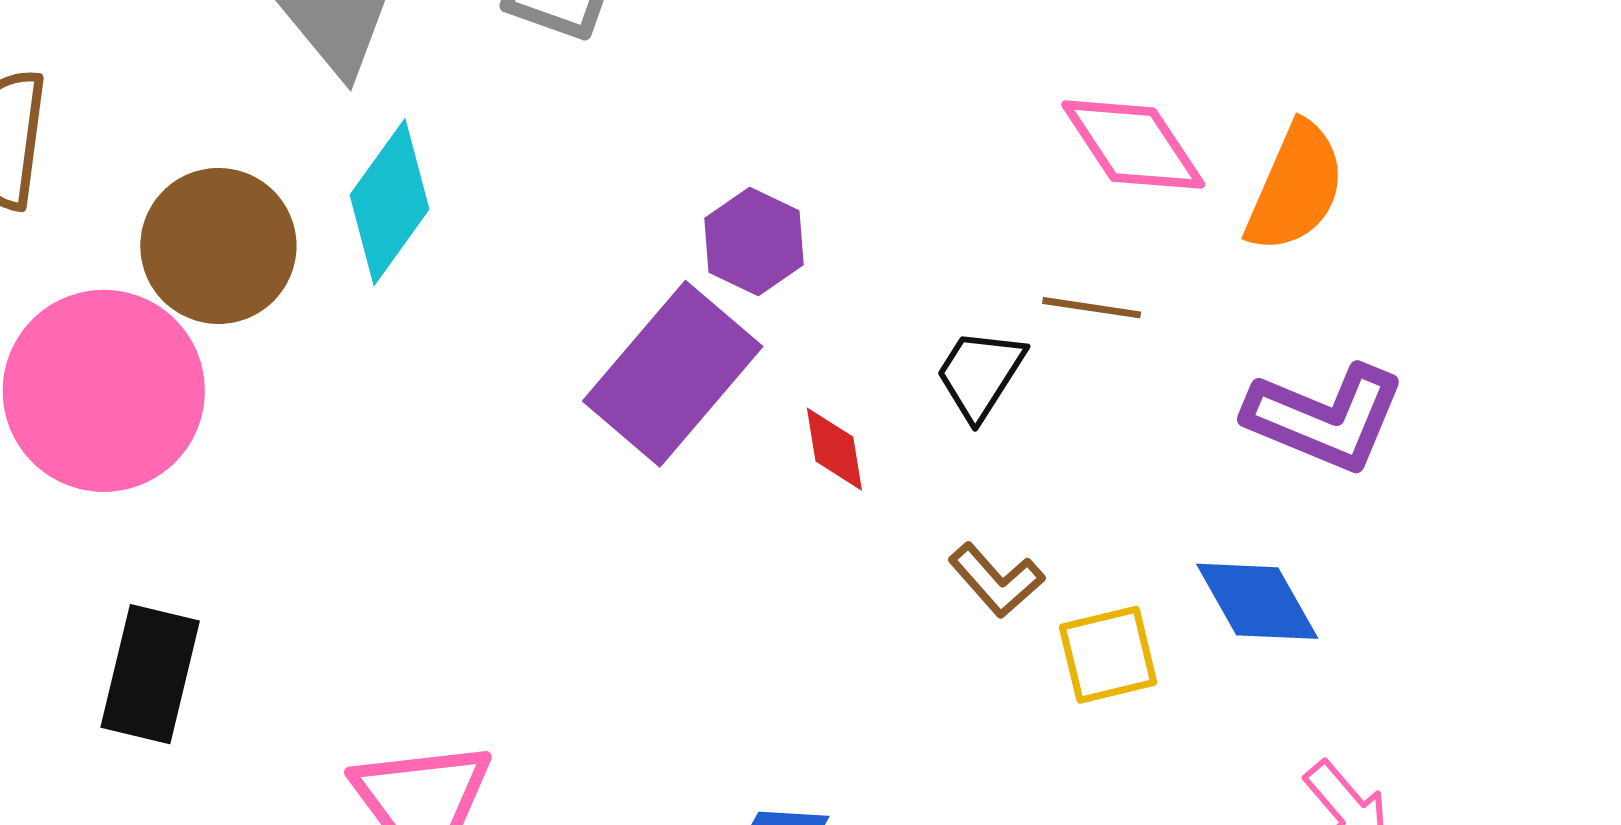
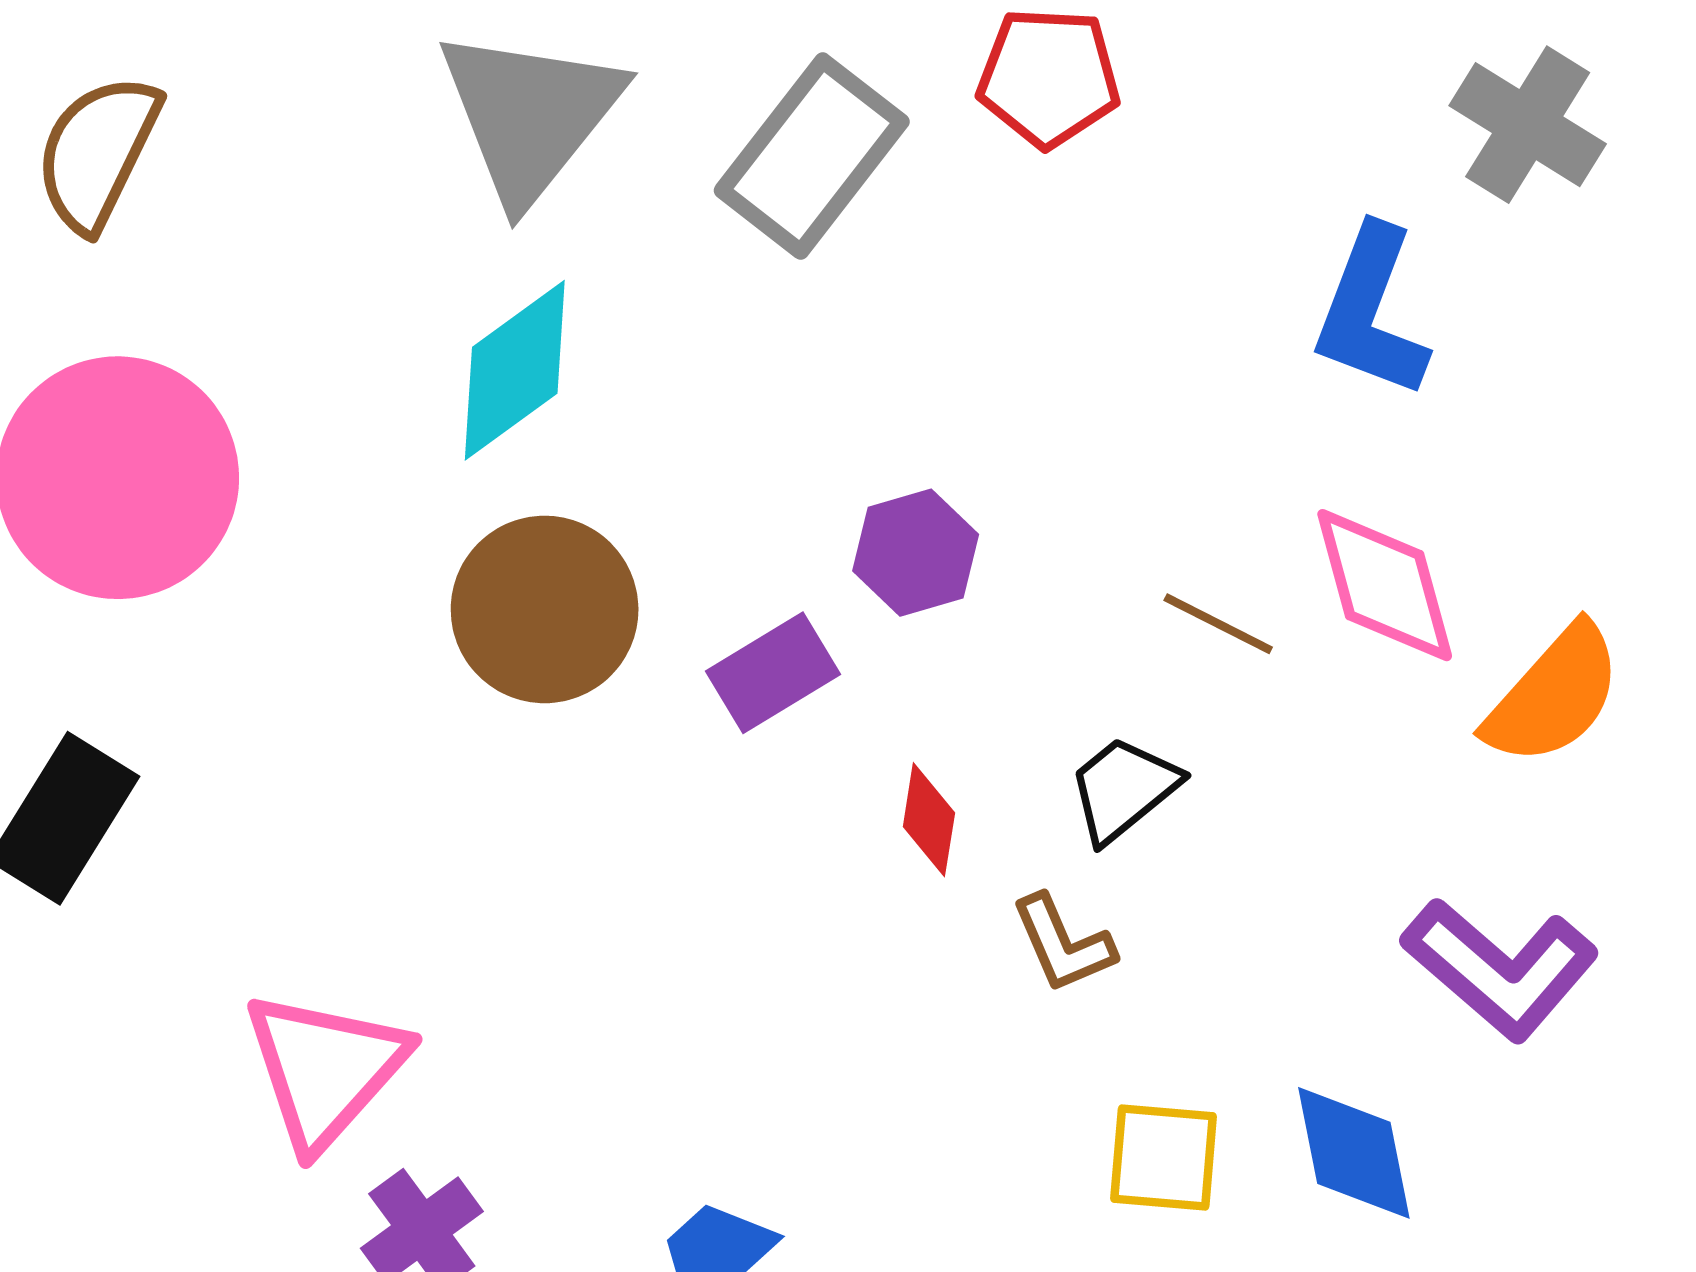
brown circle: (218, 246) -> (545, 609), moved
brown line: (1092, 308) -> (1218, 624), moved
purple rectangle: (673, 374) -> (773, 673), size x0.6
brown L-shape: (996, 580) -> (1063, 944), moved

